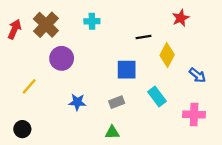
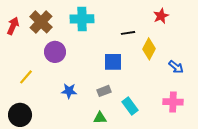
cyan cross: (92, 21) -> (82, 19), size x1.6
cyan rectangle: (157, 97) -> (130, 106), moved
black circle: (22, 129) -> (20, 115), size x1.5

